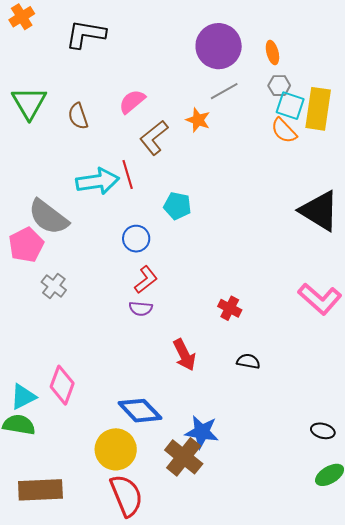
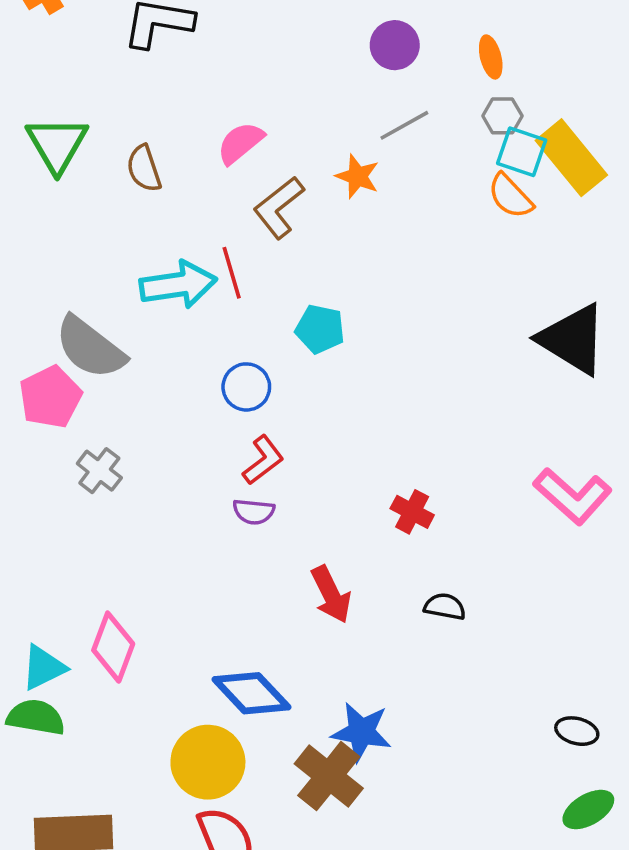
purple circle: (219, 46) -> (395, 45), size x0.6
yellow rectangle: (318, 109) -> (571, 158), turned -48

